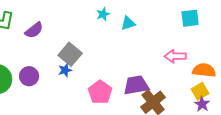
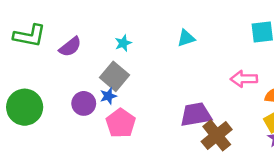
cyan star: (103, 14) -> (123, 43), moved
purple circle: (29, 76) -> (84, 103), moved
pink pentagon: (100, 92) -> (121, 123), moved

